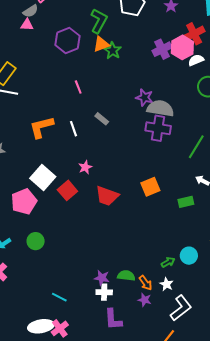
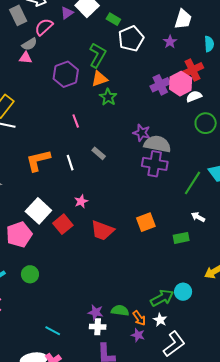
green star: (113, 51) -> (108, 97), moved
green arrow: (168, 262) -> (162, 298), size x1.6

